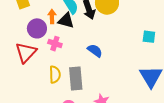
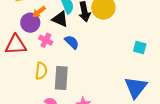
orange arrow: (52, 16) -> (39, 12), moved, turned -136
blue semicircle: (95, 51) -> (72, 42), moved
red triangle: (26, 52) -> (16, 45), turned 35

